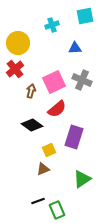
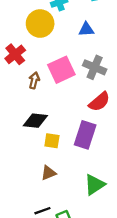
yellow circle: (18, 43) -> (40, 24), moved
red semicircle: (57, 109) -> (99, 102), moved
black diamond: (32, 125) -> (35, 121), turned -30
yellow square: (49, 150) -> (52, 141), moved, turned 32

